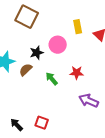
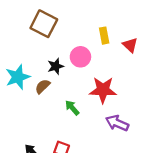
red star: (77, 73) -> (103, 90), size x1.6
green arrow: (52, 79) -> (72, 108), moved

